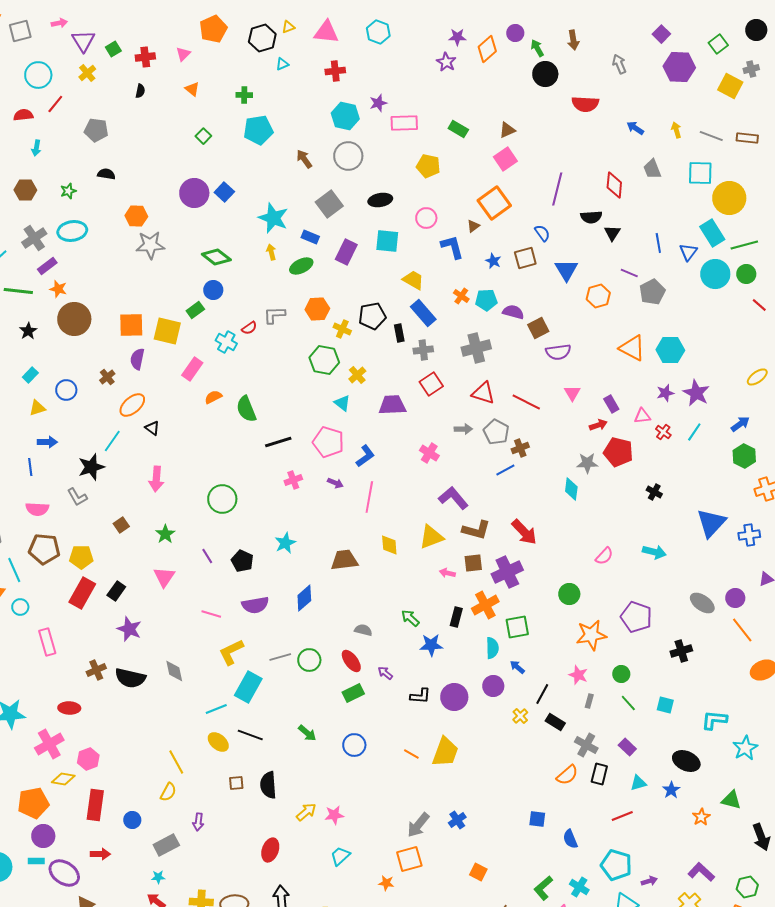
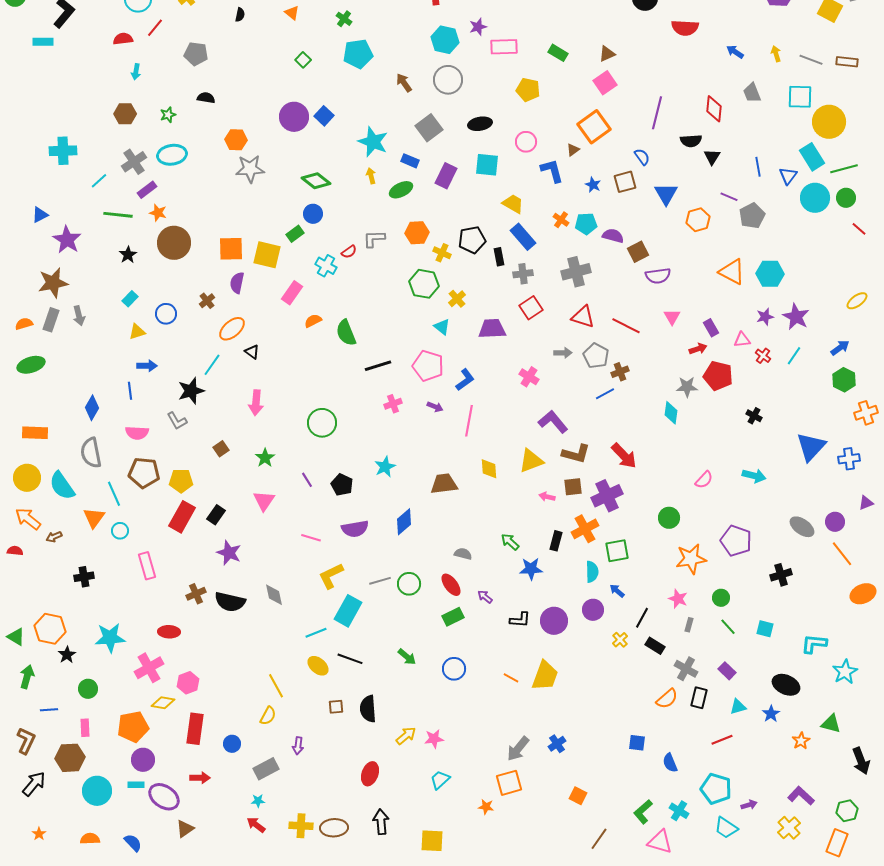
green cross: (244, 95) -> (344, 19), turned 35

